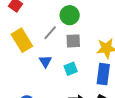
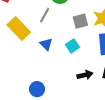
gray square: (73, 41) -> (80, 21), moved

